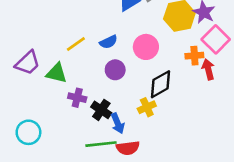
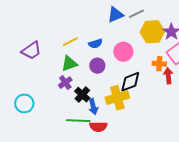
green triangle: (57, 73) -> (69, 64), moved, turned -42
purple cross: (77, 98) -> (65, 83), turned 32
yellow cross: (147, 107) -> (117, 98), size x1.6

